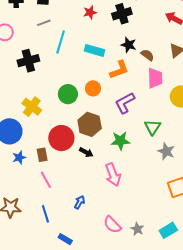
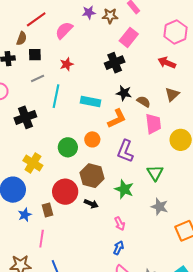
red star: (90, 12) -> (67, 64), moved
purple L-shape: (125, 103) -> (125, 151), turned -35
green star: (120, 141) -> (124, 189), turned 30
gray star: (166, 151) -> (160, 207), moved
pink arrow: (113, 175) -> (120, 224), size x0.6
pink line: (46, 180) -> (42, 239), moved, turned 42
blue arrow: (80, 202) -> (119, 248), moved

